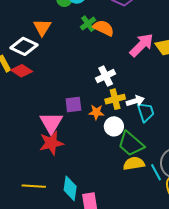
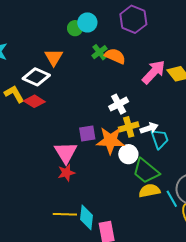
orange star: (96, 112) -> (110, 140), size x1.8
red star: (51, 143) -> (66, 173), size x0.7
yellow line: (34, 186) -> (65, 214), moved

